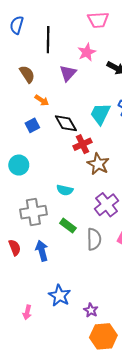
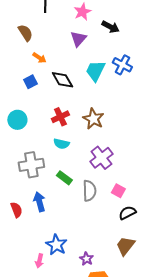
purple triangle: (68, 73) -> (78, 39), moved
red cross: (83, 144) -> (60, 117), moved
red semicircle: (15, 248) -> (16, 210), moved
pink arrow: (27, 312) -> (39, 261), moved

